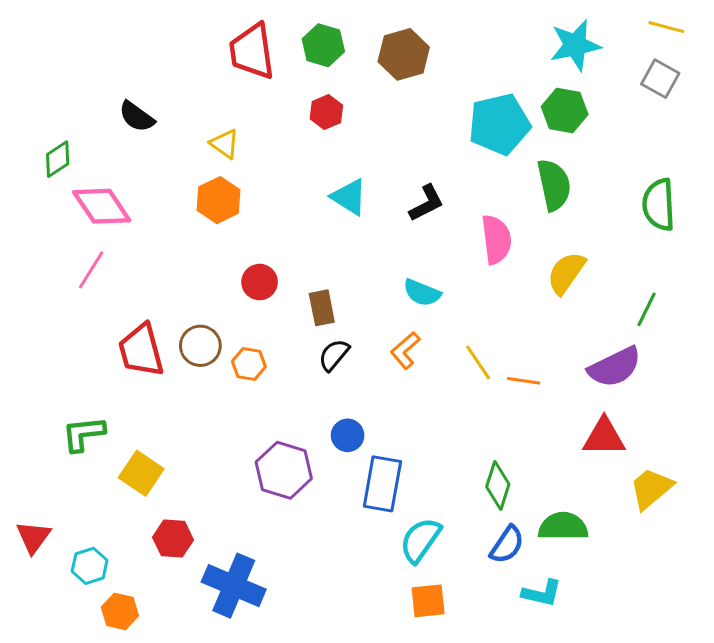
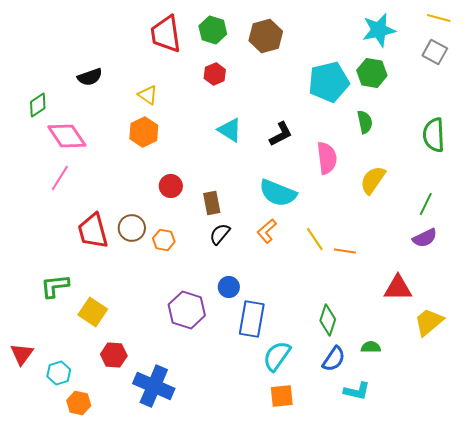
black semicircle: (137, 117) -> (90, 77), turned -55
green semicircle: (554, 185) -> (365, 122), size x0.7
cyan semicircle: (422, 293) -> (278, 193), size x1.5
purple semicircle: (615, 367) -> (425, 238), moved, size x0.7
green semicircle: (563, 526) -> (371, 347), size x0.6

